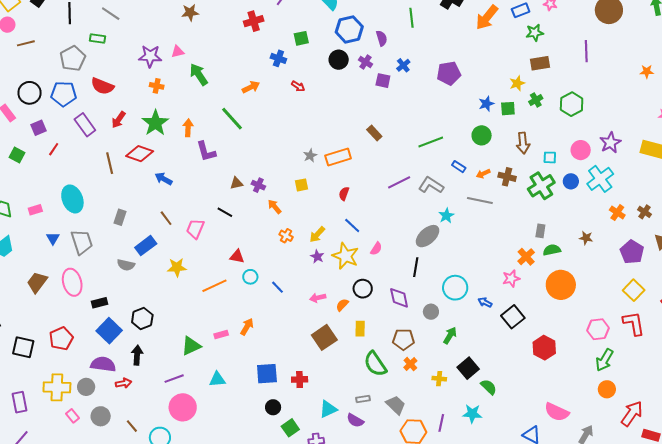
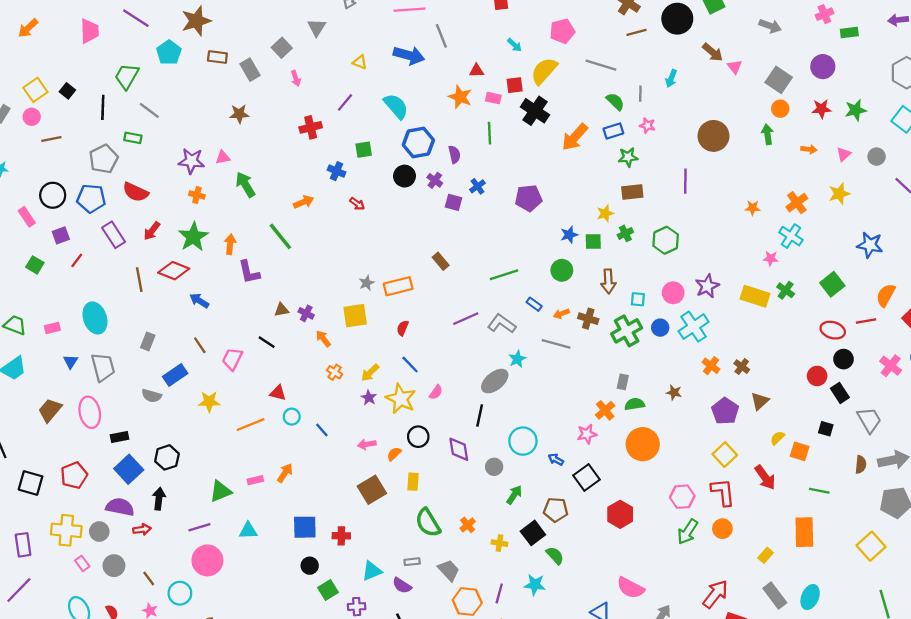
yellow square: (302, 185) -> (355, 316), size x1.6
brown pentagon: (403, 339) -> (556, 510), moved
orange circle: (607, 389) -> (722, 529), moved

